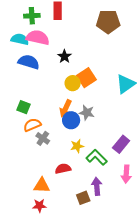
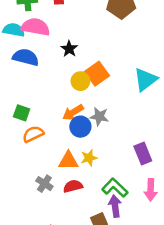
orange arrow: (66, 108) -> (73, 112), turned 36
gray cross: (43, 138) -> (44, 184), moved
purple rectangle: (121, 144) -> (143, 154), turned -60
green L-shape: (97, 157) -> (115, 188), moved
orange triangle: (42, 185) -> (68, 161), moved

